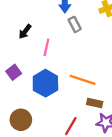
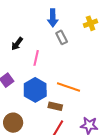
brown rectangle: (95, 103) -> (55, 106), moved

